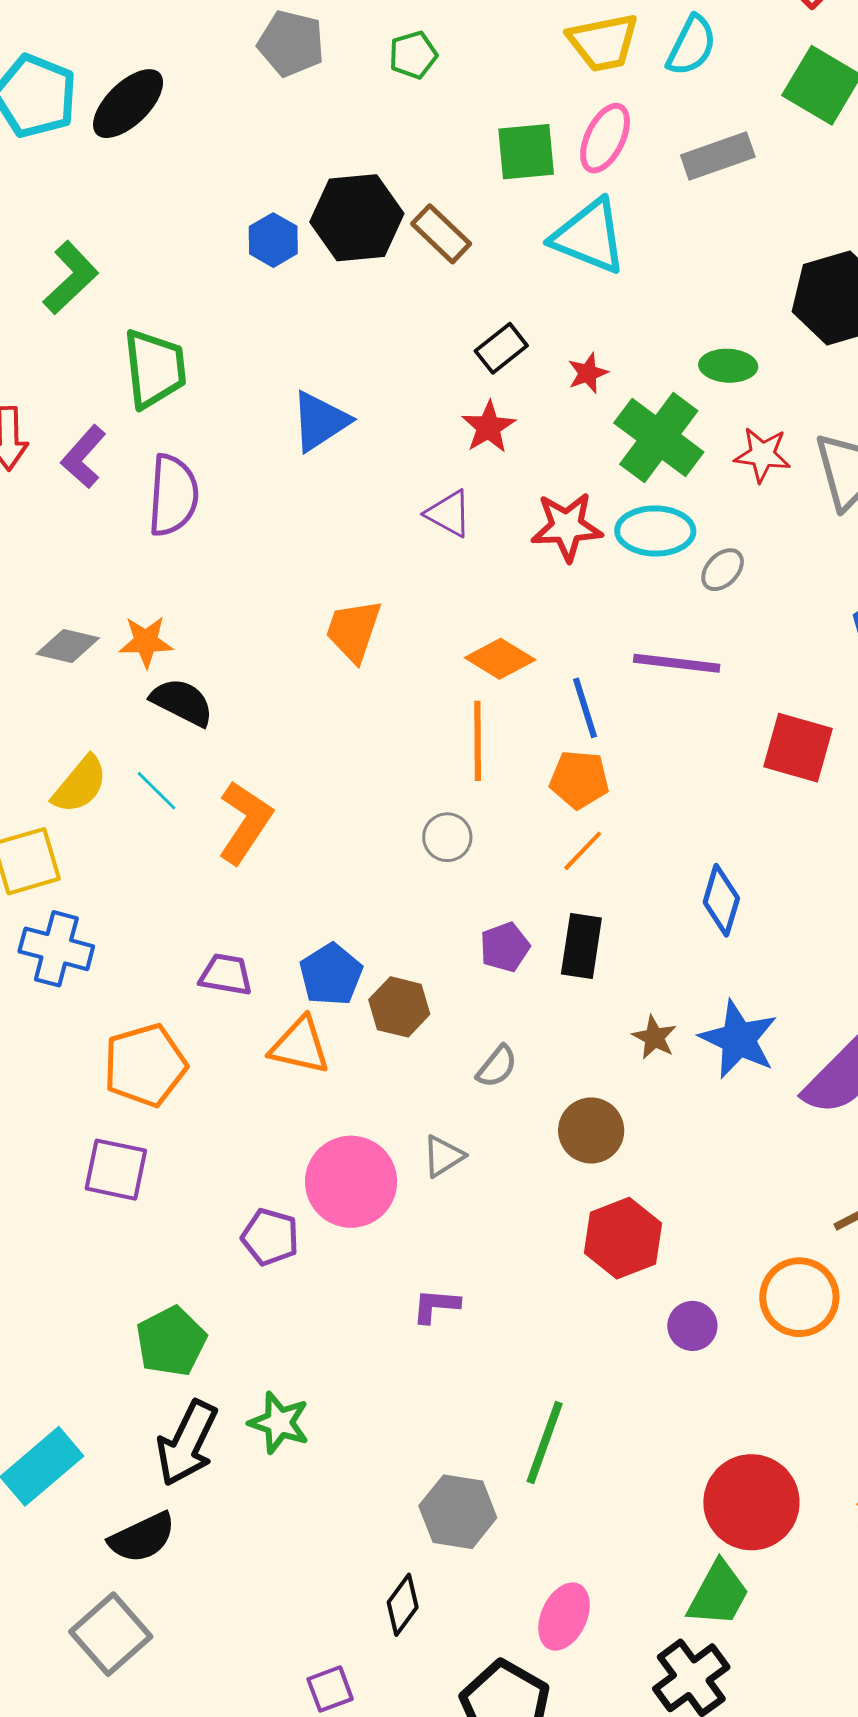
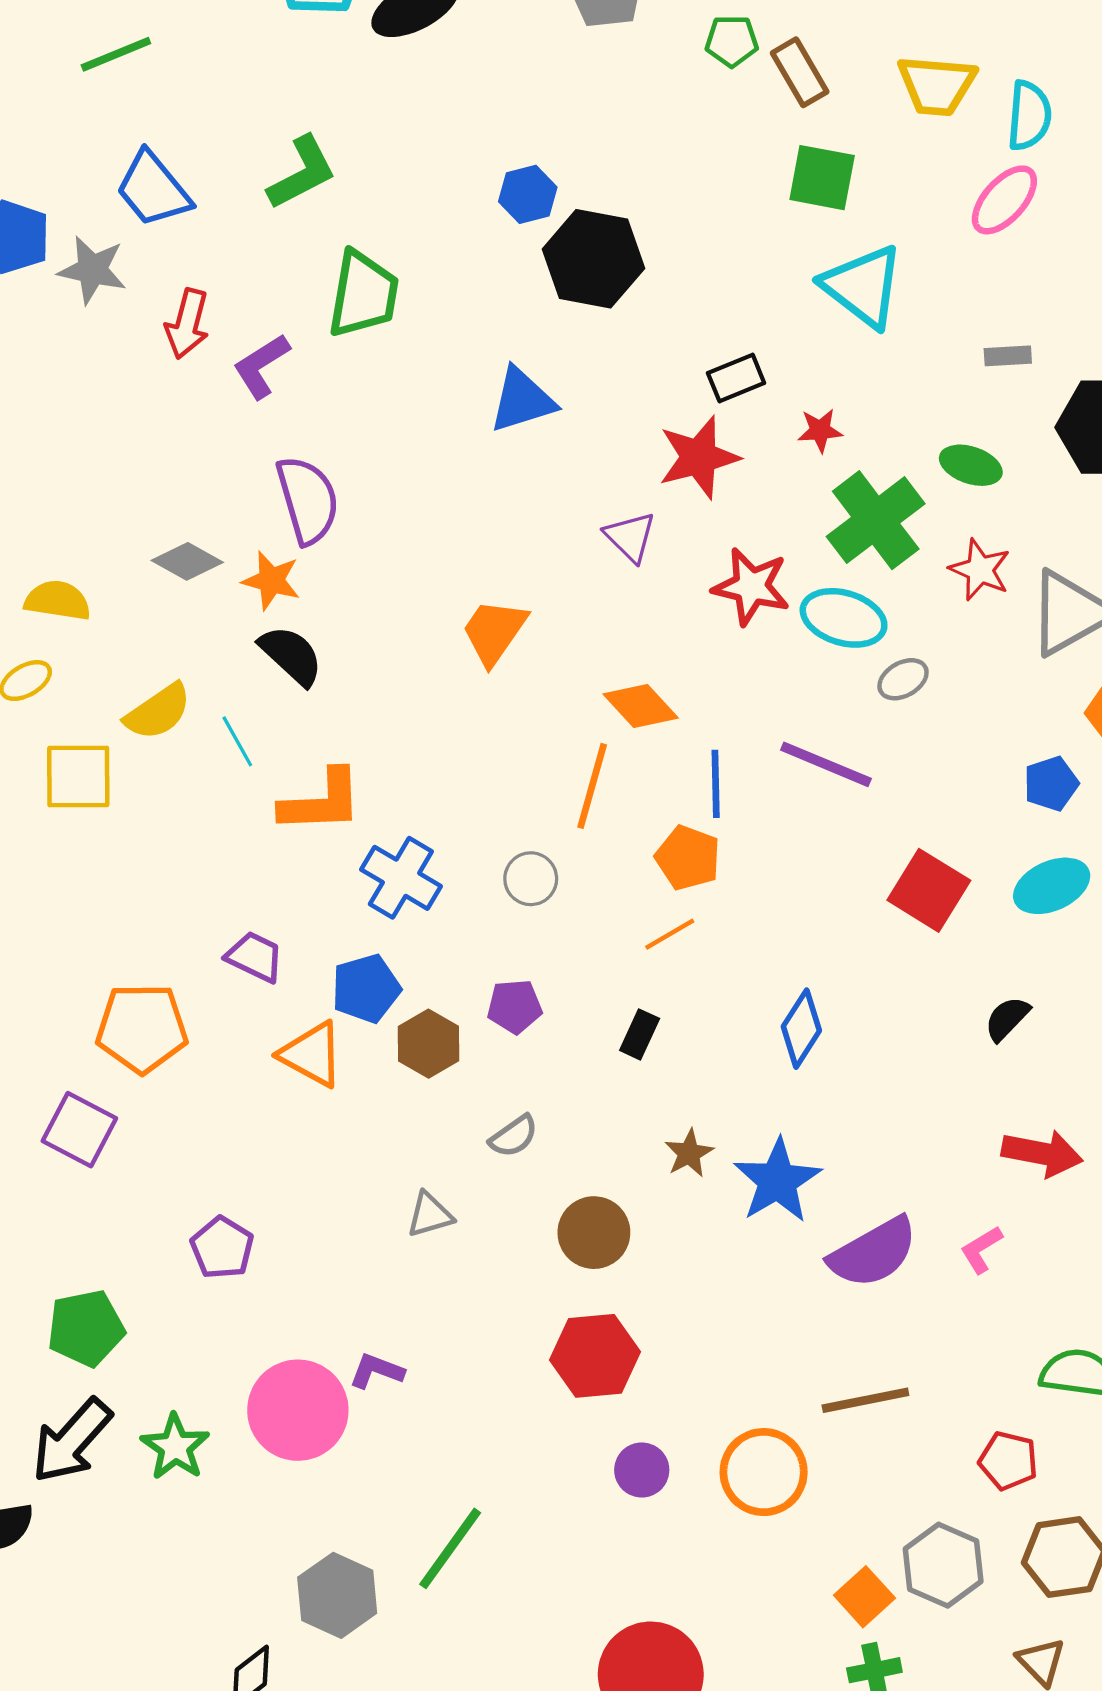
cyan semicircle: (692, 46) -> (1029, 116), turned -38
pink ellipse: (605, 138) -> (1004, 200), moved
gray rectangle: (718, 156) -> (1008, 356), moved, size x0.6
black hexagon: (357, 218) -> (593, 259), moved
brown rectangle: (441, 234) -> (800, 72), moved
red star: (489, 427) -> (699, 457), size x1.4
purple semicircle: (173, 495) -> (308, 500), moved, turned -36
orange L-shape: (245, 822) -> (321, 802), turned 38
black rectangle: (581, 946) -> (640, 1034), size x0.7
purple pentagon: (505, 947) -> (515, 1006), moved
blue cross: (56, 949) -> (401, 878), moved
pink circle: (351, 1182) -> (298, 1410), moved

